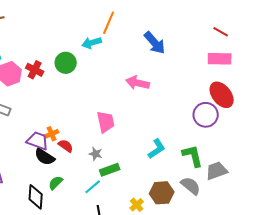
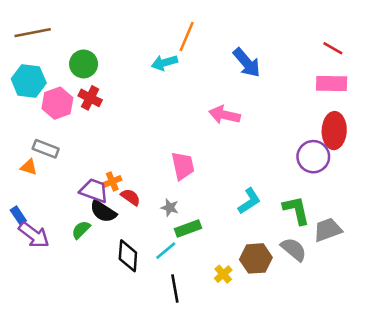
green circle: (66, 63) -> (84, 64), moved
red ellipse: (222, 95) -> (334, 131), turned 40
green semicircle: (56, 183) -> (81, 230), moved
black diamond: (36, 197) -> (128, 256), moved

